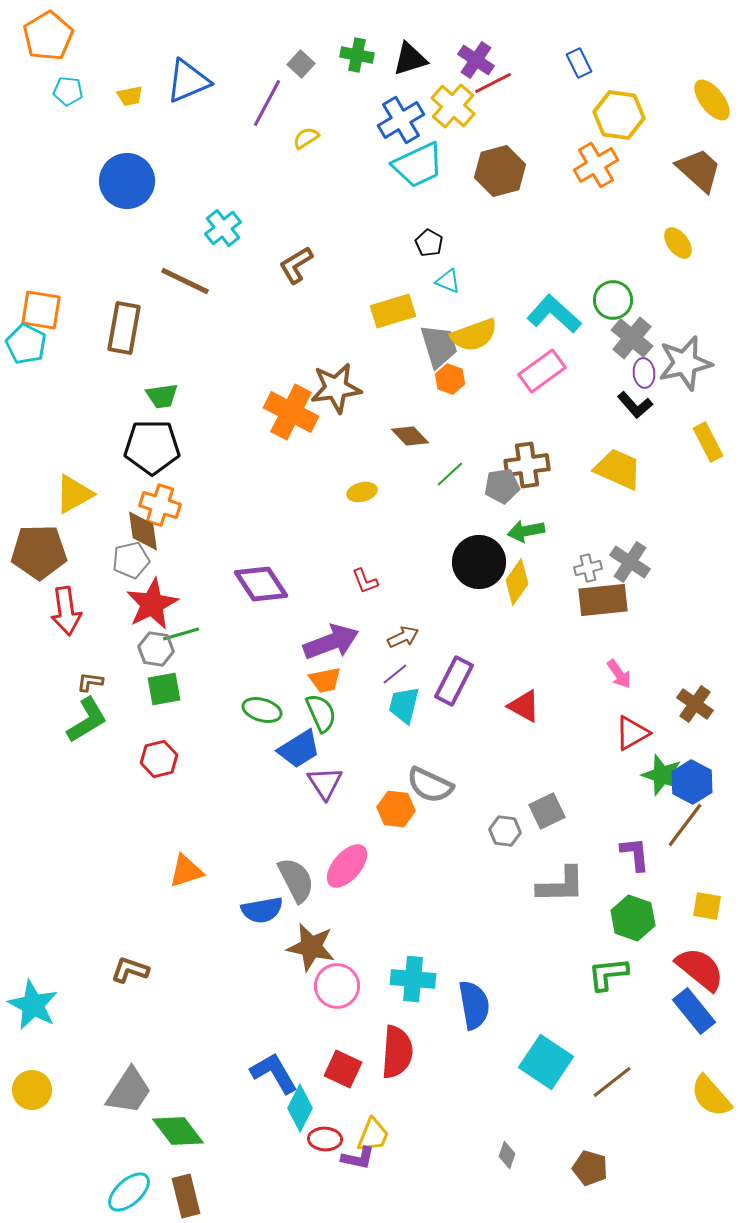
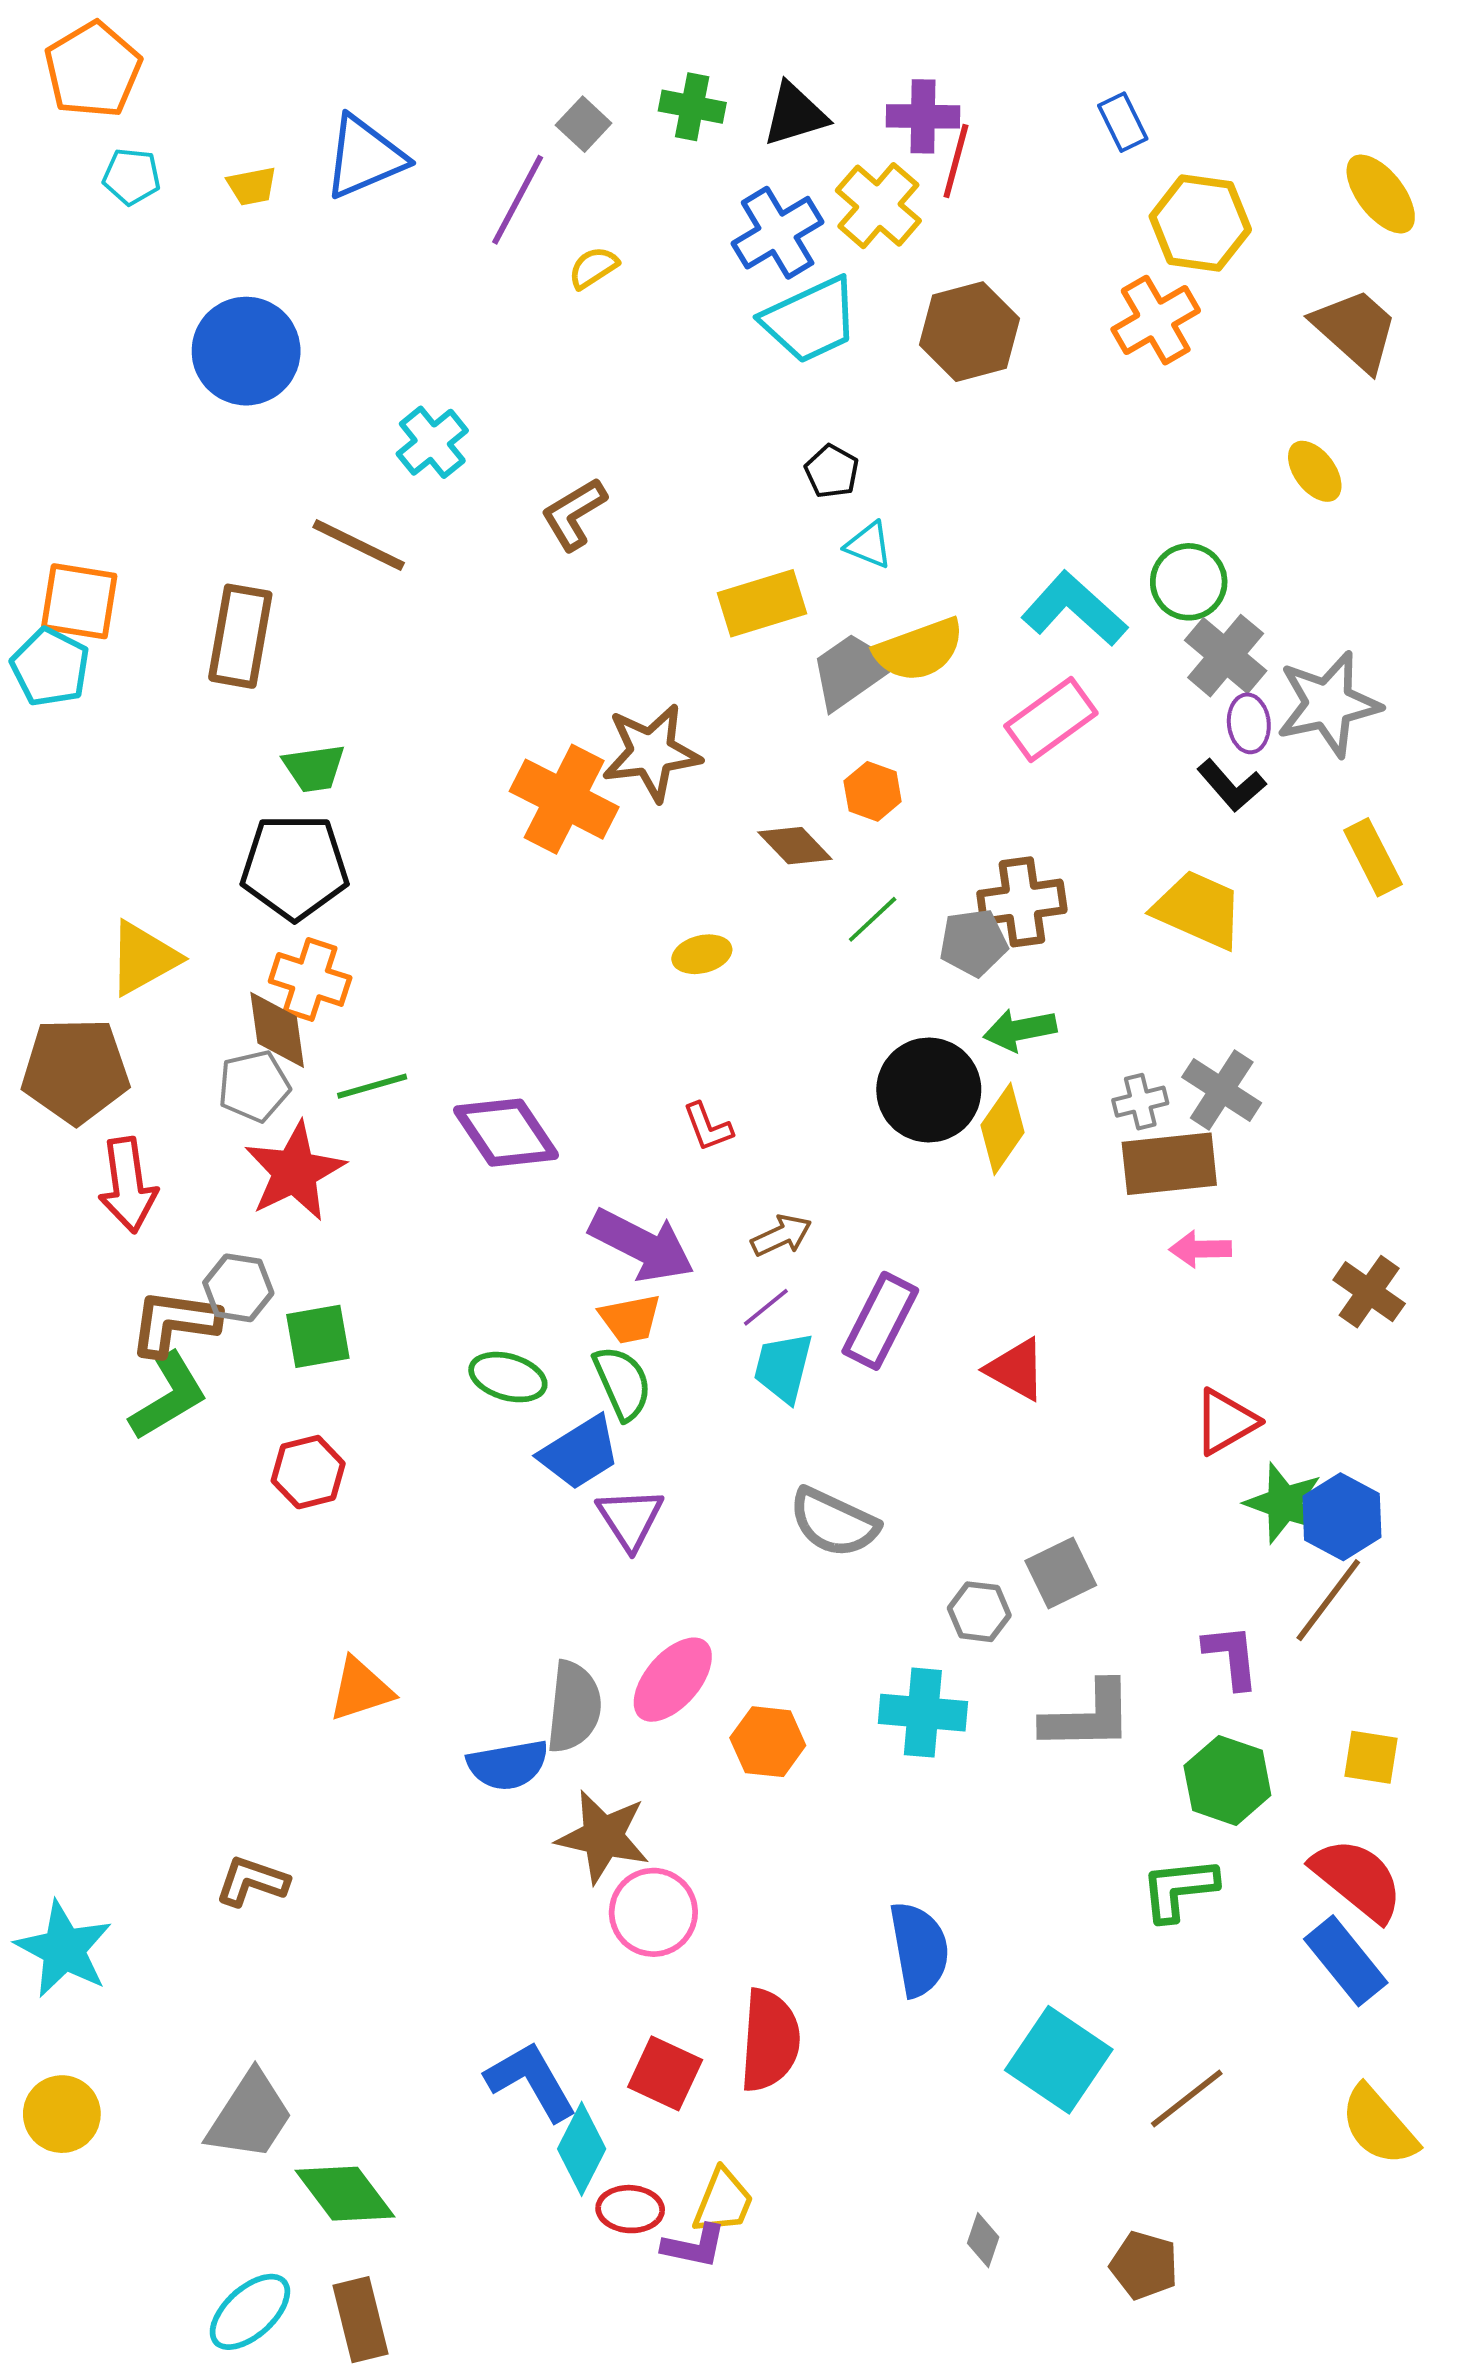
purple cross: (476, 60) -> (923, 116), turned -33
red line: (493, 83) -> (956, 161), turned -48
gray trapezoid: (439, 346) -> (851, 671), turned -108
orange hexagon: (450, 379) -> (873, 791), moved
green line: (181, 634) -> (372, 1086), moved
purple arrow: (331, 642) -> (642, 1245), turned 48
gray hexagon: (156, 649) -> (238, 1288), moved
pink arrow: (619, 674) -> (1200, 1249), moved, turned 124
brown L-shape: (90, 682) -> (174, 1323), size x1.8
brown cross: (695, 704) -> (1369, 1292), moved
orange hexagon: (396, 809) -> (768, 1742), moved
gray semicircle: (296, 880) -> (574, 1707), turned 33
cyan cross: (413, 979) -> (923, 1713), moved

